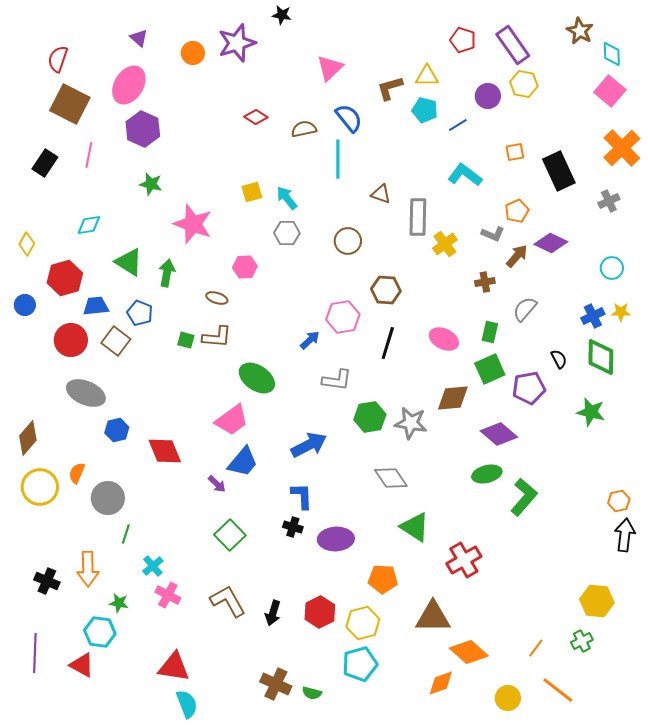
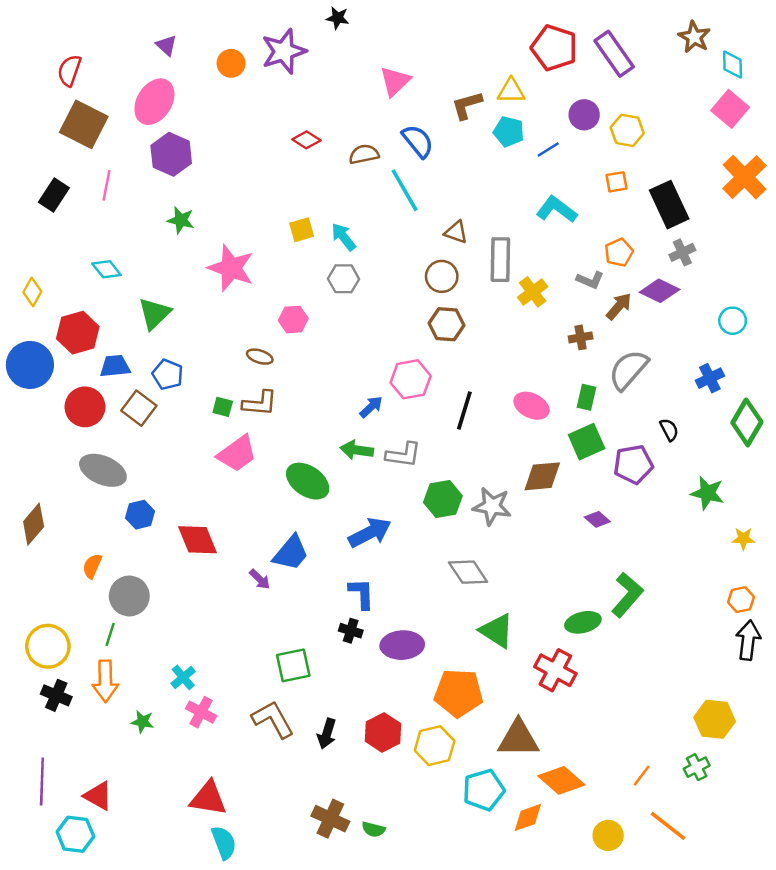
red pentagon: (463, 40) -> (554, 48), size x1.5
yellow hexagon: (524, 84) -> (627, 130), moved
cyan line: (338, 159) -> (405, 190), turned -30
gray cross: (609, 201) -> (682, 252), moved
cyan diamond: (89, 225) -> (107, 269), turned 60
brown circle: (348, 241) -> (442, 276), moved
green triangle: (129, 262) -> (154, 314), turned 44
green arrow: (167, 273) -> (357, 450), moved, turned -92
brown hexagon: (386, 290) -> (446, 324), moved
blue circle: (25, 305) -> (30, 365), size x1.8
gray semicircle: (525, 309) -> (628, 370), size x1.4
yellow star: (621, 312) -> (743, 539), moved
green diamond: (601, 357) -> (747, 422), moved, turned 30
green ellipse: (257, 378) -> (308, 481), moved
pink trapezoid: (232, 420) -> (237, 454), moved
purple diamond: (499, 434) -> (597, 519), size x0.6
green ellipse: (487, 474) -> (583, 622), moved
yellow circle: (40, 487) -> (48, 646), moved
green line: (126, 534) -> (110, 634), moved
green square: (230, 535) -> (293, 665), moved, turned 32
red cross: (464, 560) -> (555, 670), turned -32
orange pentagon: (383, 579) -> (458, 693), size x1.4
cyan hexagon: (100, 632) -> (75, 834), moved
cyan pentagon: (360, 664) -> (484, 790), moved

